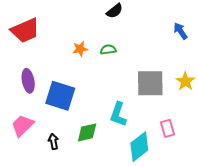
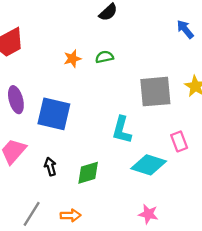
green diamond: (87, 132) -> (88, 173), moved
cyan diamond: (139, 147) -> (149, 165), turned 60

